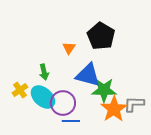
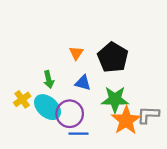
black pentagon: (101, 36) -> (113, 57), moved
blue triangle: (88, 75) -> (83, 83), moved, size x0.6

